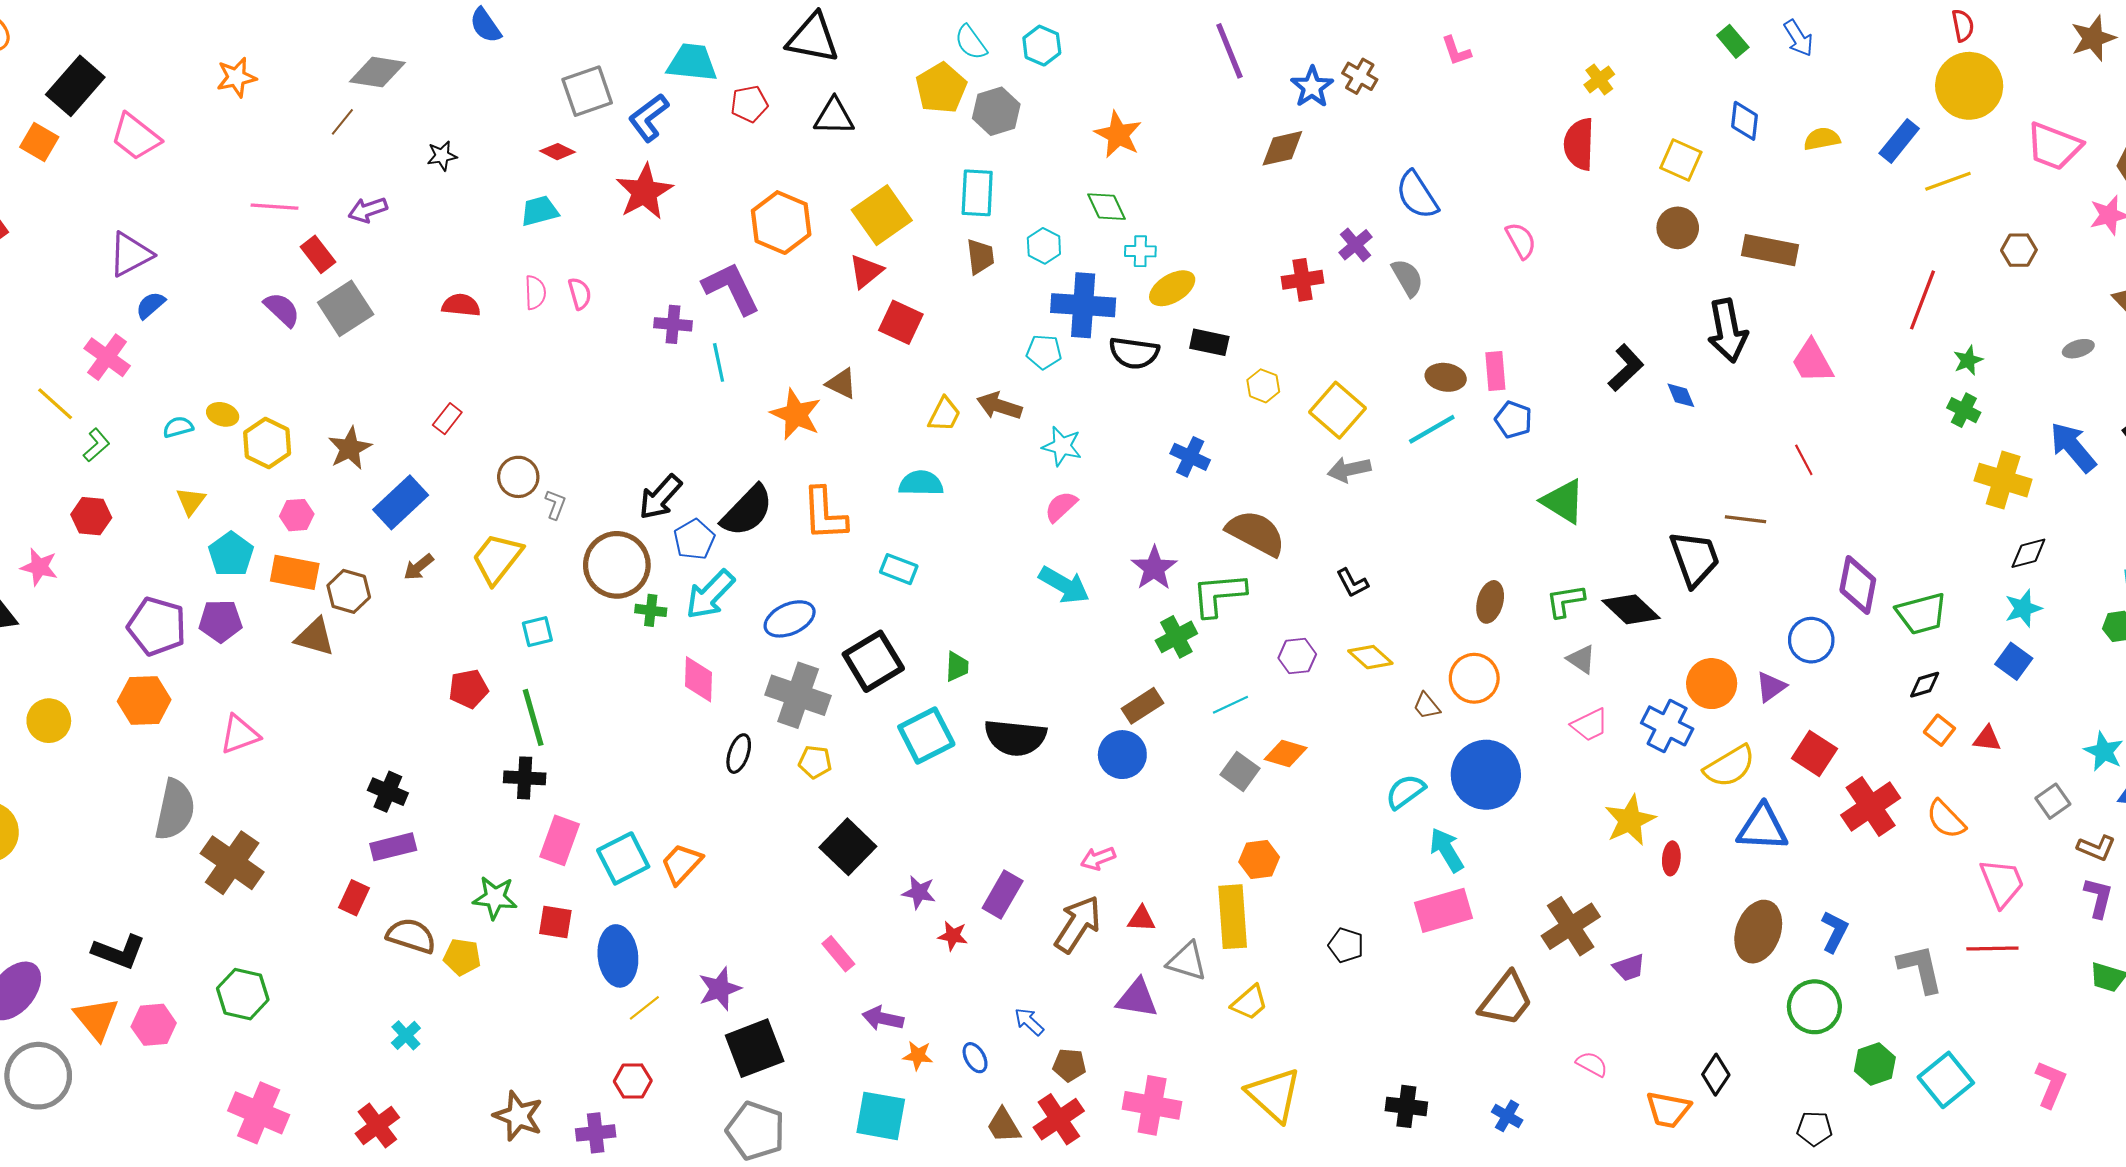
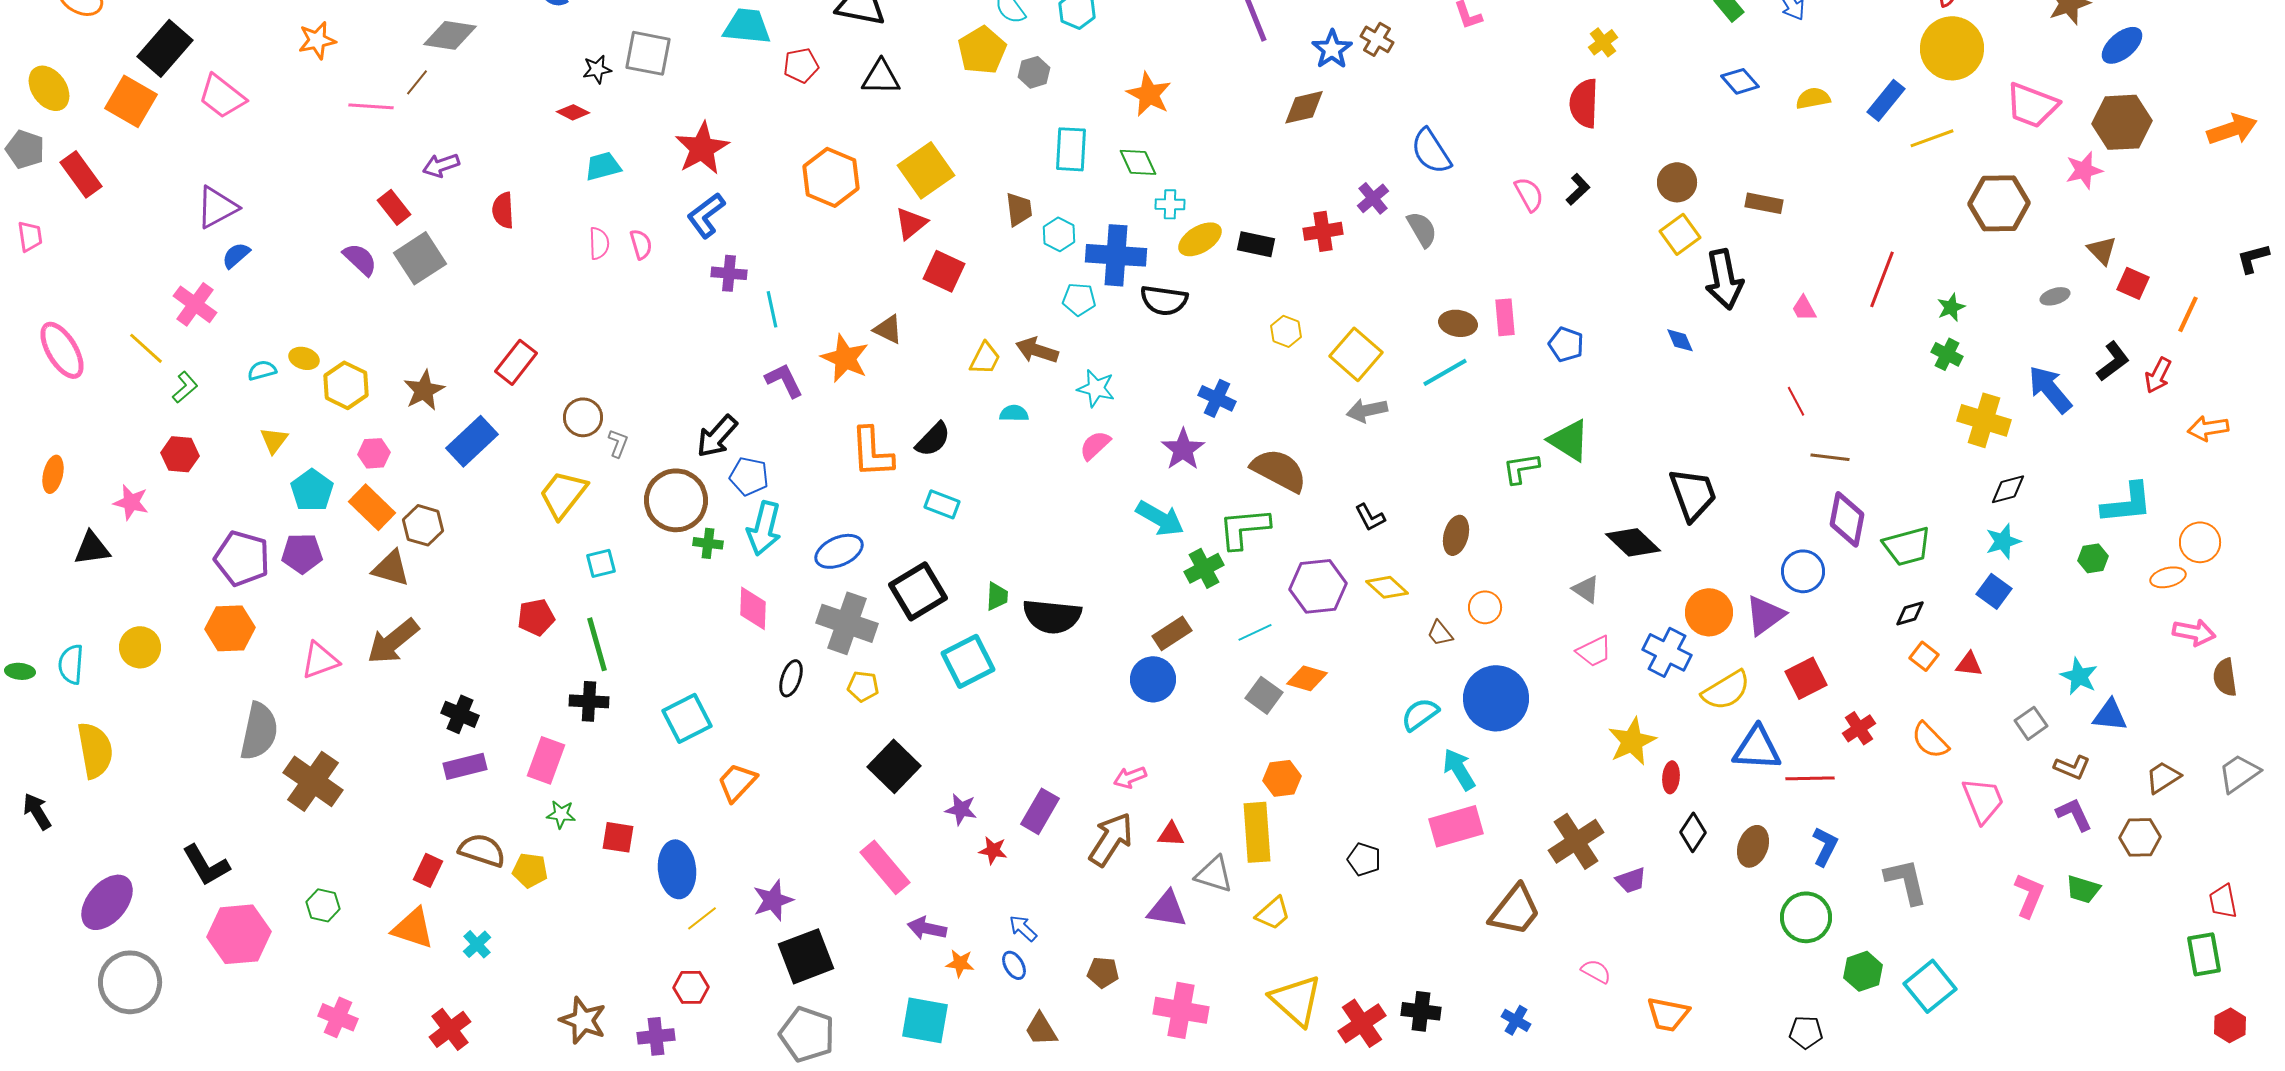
gray square: (587, 91) -> (648, 53), turned 30
gray hexagon: (996, 111) -> (1034, 72), size x0.7
blue L-shape: (649, 118) -> (706, 215), moved
blue diamond: (1744, 121) -> (1740, 81), turned -48
orange square: (39, 142) -> (131, 101), size x1.4
red diamond: (557, 152) -> (573, 112), moved
black star: (442, 156) -> (597, 69), moved
yellow square: (1681, 160) -> (1680, 234), moved, turned 30
cyan rectangle: (977, 193) -> (1071, 149), moved
pink line: (275, 207) -> (371, 106), moved
cyan hexagon: (1044, 246) -> (1059, 234), moved
brown rectangle: (1770, 250) -> (1764, 203), size x0.7
brown hexagon: (2019, 250) -> (1999, 203), size x1.8
purple L-shape: (731, 288) -> (784, 380), moved, size x0.7
red line: (1923, 300) -> (1882, 279), moved
red semicircle: (461, 305) -> (503, 210), moved, turned -99
black rectangle: (1209, 342) -> (1256, 244), moved
pink trapezoid: (1812, 361) -> (1804, 308), size x0.6
black L-shape: (1626, 368) -> (1578, 189), moved, size x0.7
red rectangle: (447, 419) -> (516, 362), size x1.5
blue pentagon: (1513, 420) -> (1566, 344), moved
cyan semicircle: (921, 483) -> (1014, 413), moved, size x0.7
black semicircle: (747, 511) -> (933, 439), moved, size x0.7
brown line: (1746, 519) -> (1830, 457), moved
blue pentagon: (694, 539) -> (749, 476), turned -30
brown arrow: (419, 567) -> (393, 641), moved, size x1.8
purple star: (1154, 568) -> (1183, 449), moved
orange rectangle: (295, 572) -> (372, 507), turned 33
cyan arrow: (1064, 585) -> (1160, 518), moved
cyan arrow: (710, 595) -> (764, 528), turned -30
green L-shape: (1565, 601) -> (1521, 468), moved
brown ellipse: (1490, 602) -> (1456, 535), moved
purple hexagon: (1297, 656) -> (1318, 586), size x1.6
orange circle: (1474, 678) -> (1485, 607), size x0.7
purple triangle: (1771, 687) -> (1765, 615), size x1.4
black semicircle: (1015, 738) -> (1052, 616), moved
red square: (1814, 754) -> (1806, 678), turned 30
red cross: (1871, 807) -> (1859, 728), size x0.6
pink rectangle: (560, 840) -> (546, 760), moved
cyan square: (623, 858) -> (687, 718), moved
red rectangle: (354, 898) -> (428, 870), moved
green star: (495, 898) -> (561, 814), size x0.7
purple L-shape: (2098, 898) -> (2074, 814), turned -39
brown ellipse: (1758, 932) -> (1753, 846), size x0.7
red line: (1992, 949) -> (1810, 778), moved
black L-shape: (119, 952) -> (206, 865), turned 39
pink rectangle: (838, 954) -> (885, 867), size x1.6
green hexagon: (243, 994) -> (323, 905), size x0.7
orange triangle: (96, 1018) -> (413, 928), moved, turned -33
blue arrow: (1029, 1022) -> (1023, 928), moved
pink hexagon: (154, 1025) -> (239, 934), size x1.5
black diamond: (1716, 1075) -> (1693, 832), moved
pink L-shape: (2051, 1084) -> (2029, 895), moved
pink cross: (259, 1113) -> (338, 1017), size x0.7
red cross: (1059, 1119) -> (1362, 1023), moved

